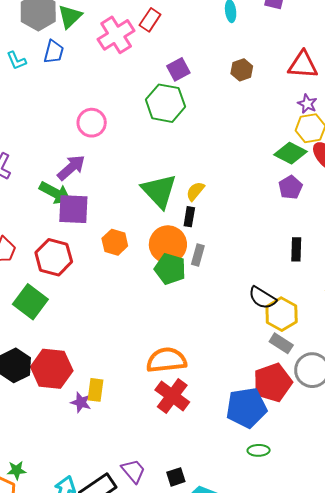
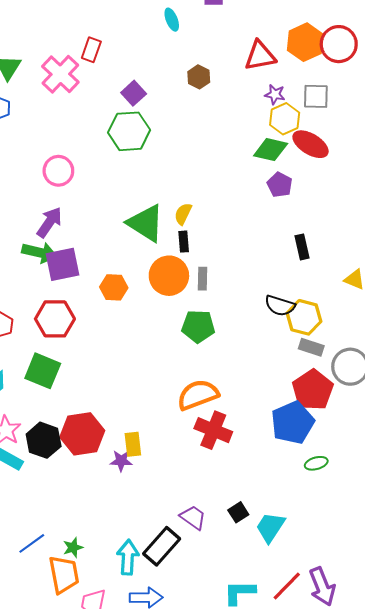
green pentagon: (170, 269) -> (198, 326), moved

